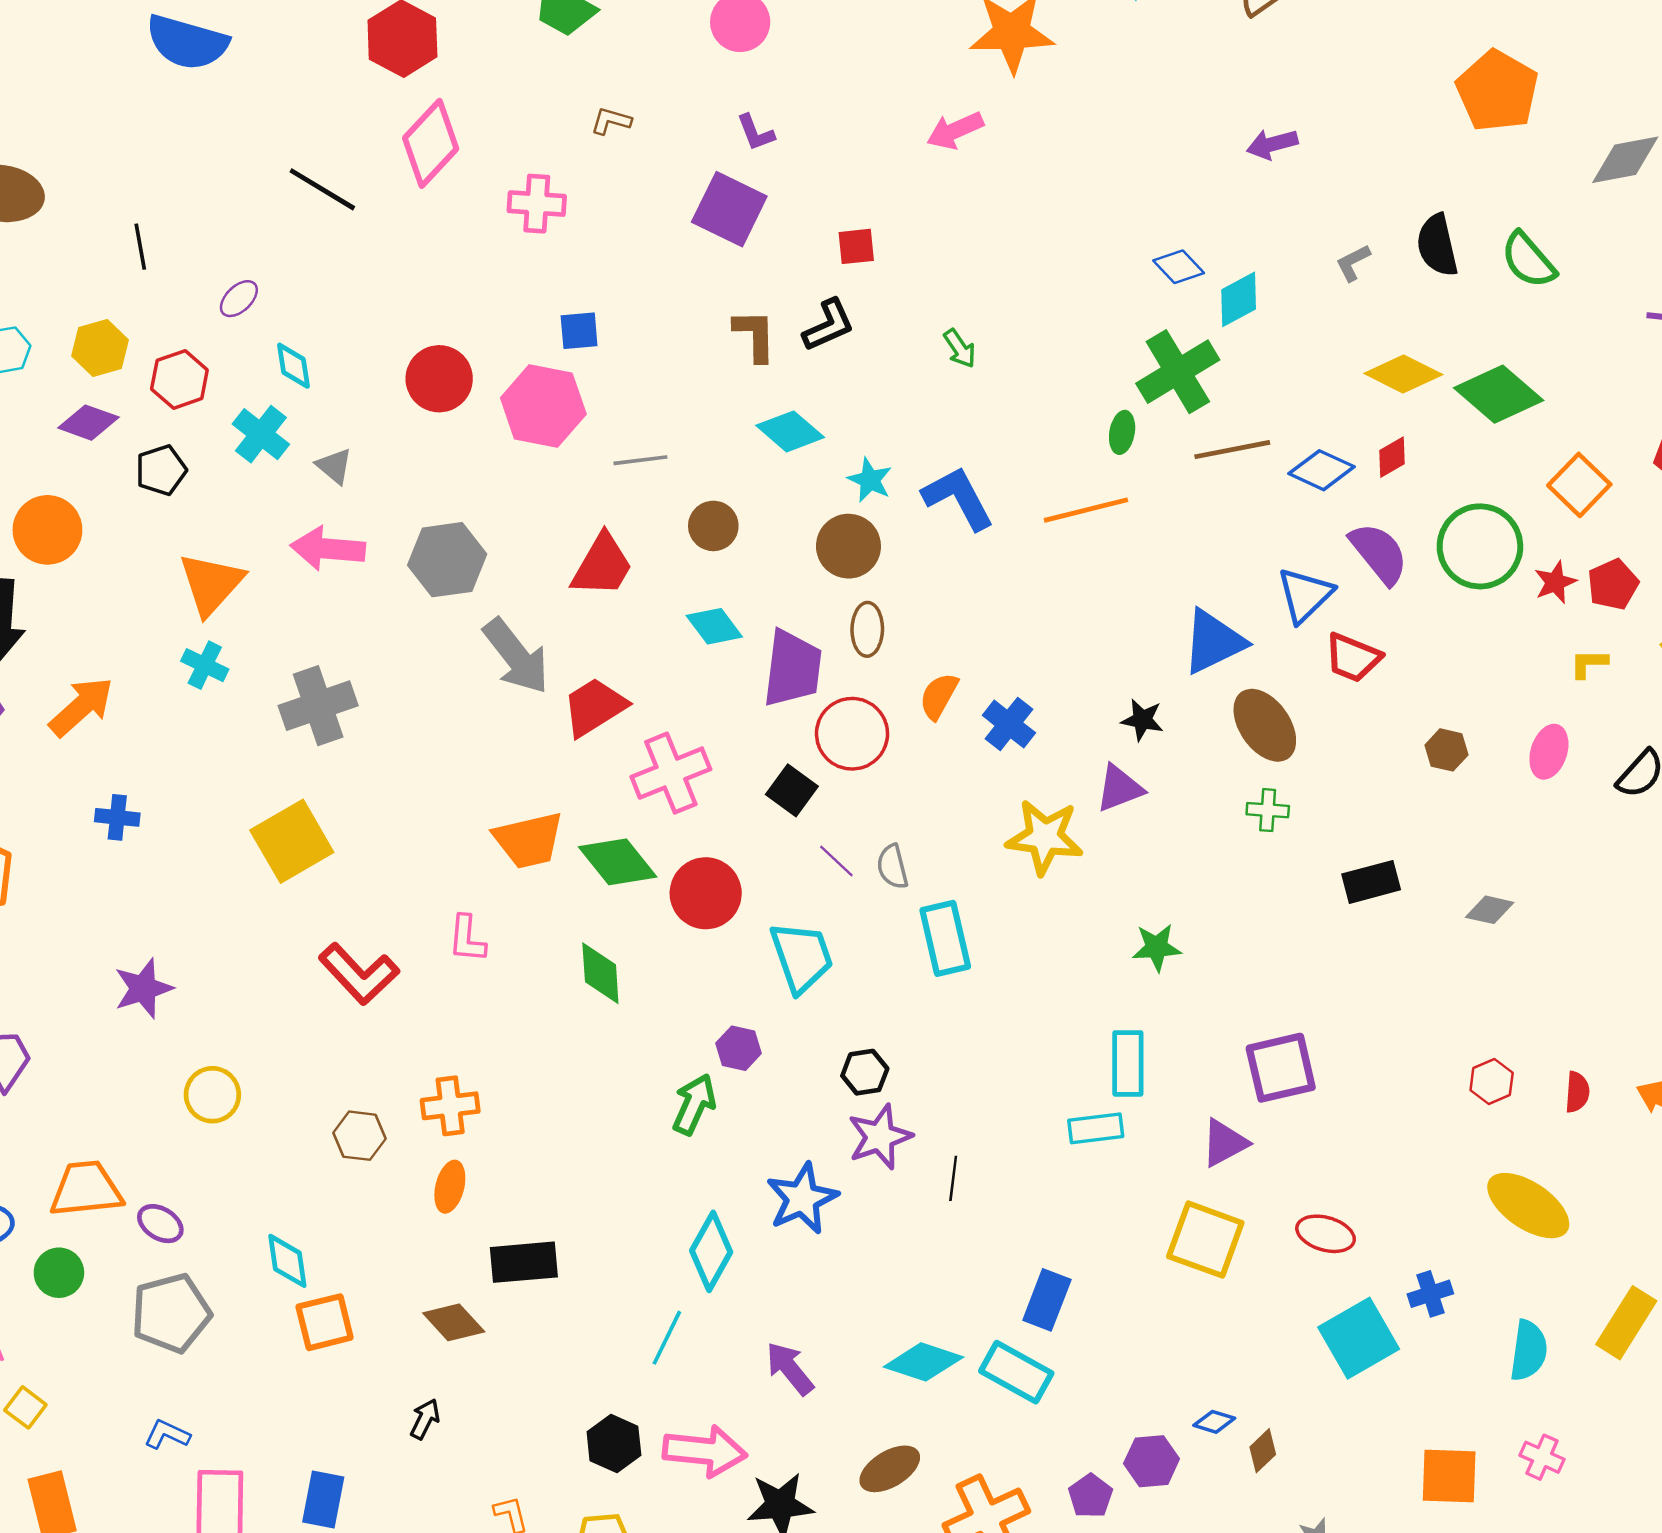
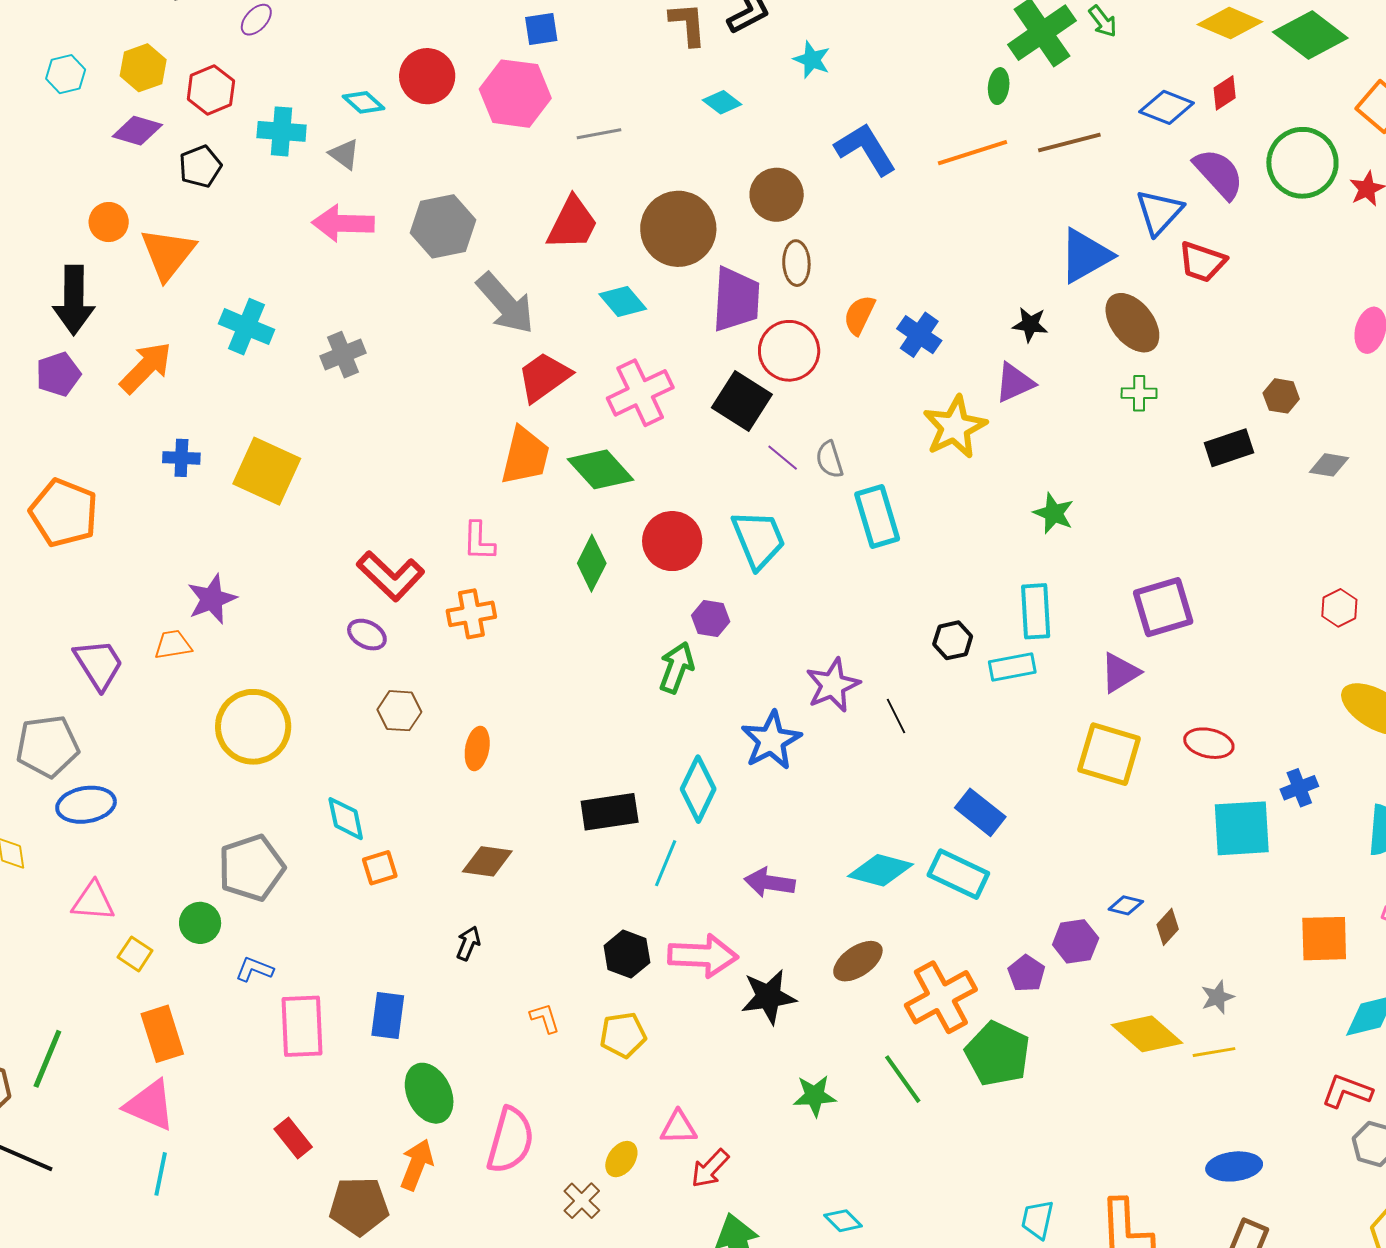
green arrow: (960, 348) -> (1103, 21), moved
cyan diamond: (293, 366) -> (363, 102), moved, turned -36
cyan diamond: (790, 431) -> (722, 102), size x0.7
cyan cross: (261, 434) -> (282, 131), turned -30
brown line: (1232, 450) -> (1069, 143), moved
cyan star: (870, 480) -> (812, 60), moved
brown circle: (713, 526) -> (678, 229), moved, size x1.8
orange circle: (47, 530) -> (109, 222), size x0.7
orange triangle: (211, 584) -> (168, 254), moved
cyan diamond: (714, 626) -> (623, 302), moved
cyan cross: (205, 665) -> (247, 327), size x1.4
gray cross: (318, 706) -> (343, 355), size x0.7
red trapezoid: (594, 707) -> (544, 377), moved
brown hexagon: (1447, 750) -> (1281, 396), moved
black square: (792, 790) -> (742, 401), size x1.4
yellow star: (1045, 837) -> (955, 427), turned -30
orange trapezoid: (529, 840) -> (525, 456), turned -60
yellow square: (292, 841) -> (267, 471), moved, turned -32
red circle: (706, 893) -> (672, 541), moved
green star: (1157, 947) -> (1054, 513), turned 30
green diamond: (600, 973) -> (592, 563), turned 34
black hexagon: (865, 1072) -> (953, 640), moved
yellow circle: (212, 1095) -> (253, 727), moved, size x1.6
orange cross: (450, 1106) -> (471, 614), moved
black line: (953, 1178) -> (896, 716), turned -30
orange trapezoid: (86, 1189) -> (173, 645), moved, size x0.6
purple ellipse: (160, 1224) -> (367, 635), moved
black rectangle: (524, 1262) -> (610, 812), moved
green circle: (59, 1273) -> (200, 923), moved
blue rectangle: (1047, 1300) -> (980, 812), turned -69
orange square: (325, 1322) -> (380, 868), size x0.7
brown diamond: (454, 1322) -> (487, 861), turned -36
cyan square: (1359, 1338) -> (1242, 828), turned 30
purple arrow: (790, 1368) -> (770, 883), turned -39

